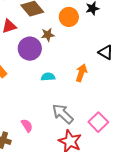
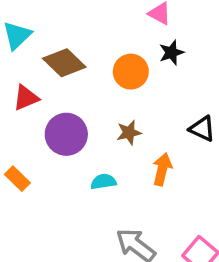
brown star: (48, 35) -> (129, 133), moved

